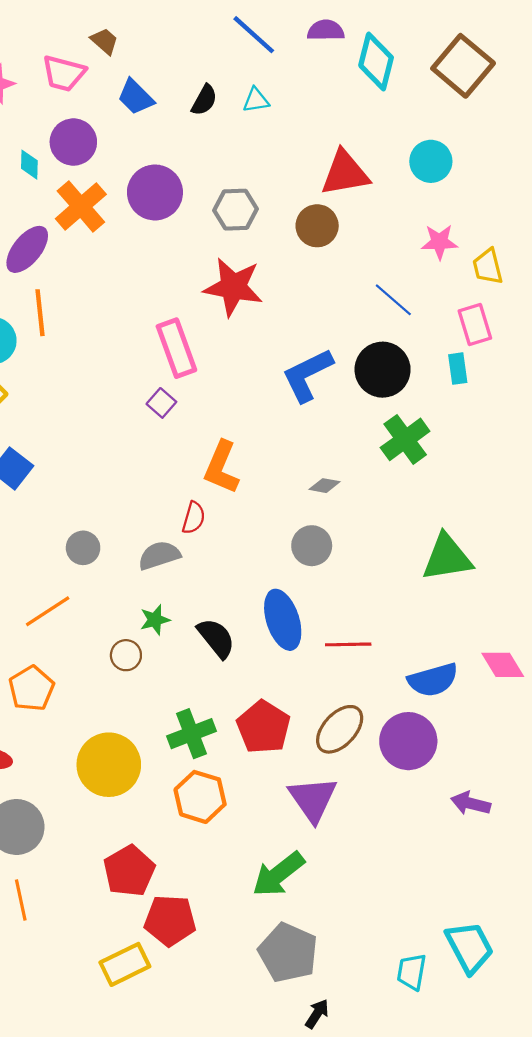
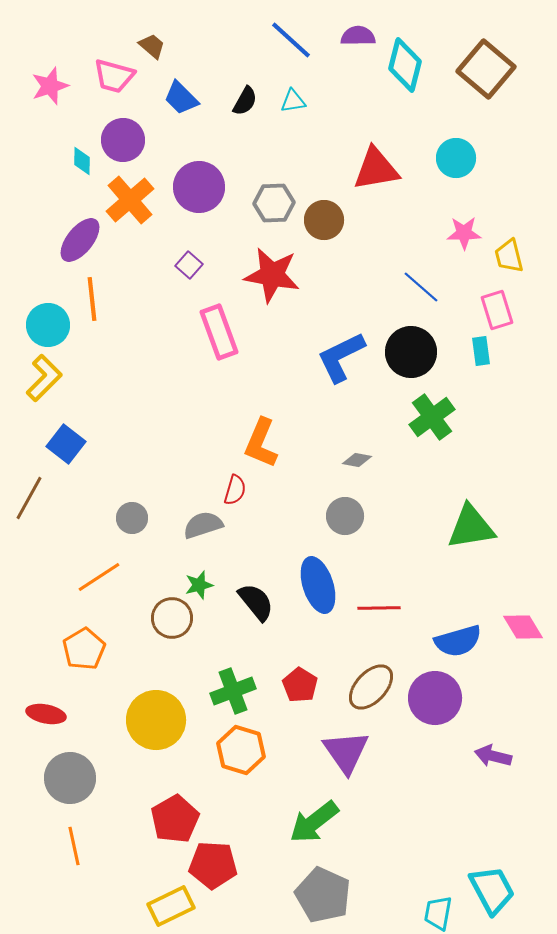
brown circle: (317, 226) -> (324, 220), moved
purple square: (161, 403) -> (189, 265), moved
brown circle: (126, 655) -> (172, 618), size x1.4
red pentagon: (263, 727) -> (300, 685), size x0.7

